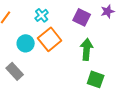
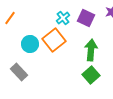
cyan cross: (42, 15) -> (63, 18), moved
green square: (96, 79) -> (91, 75), moved, turned 30

